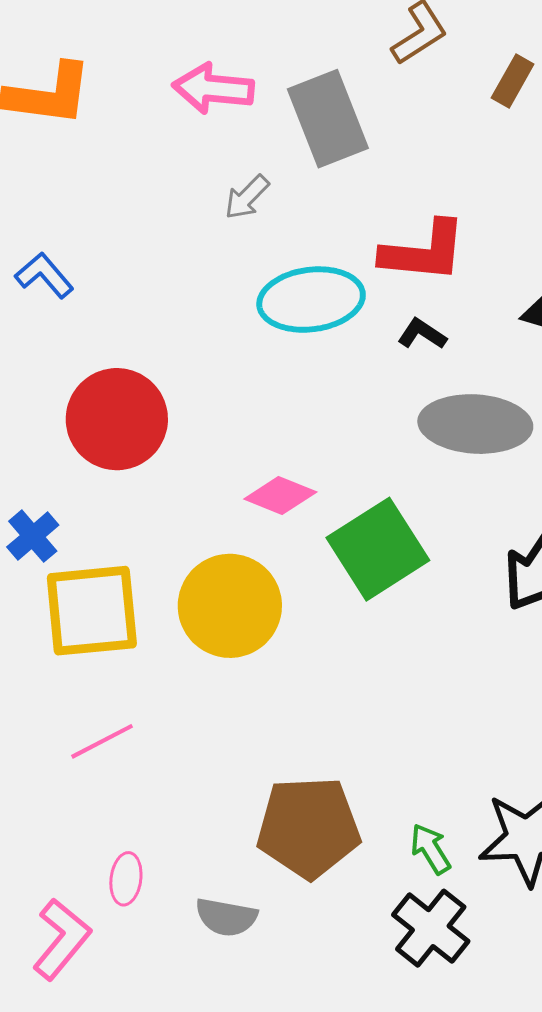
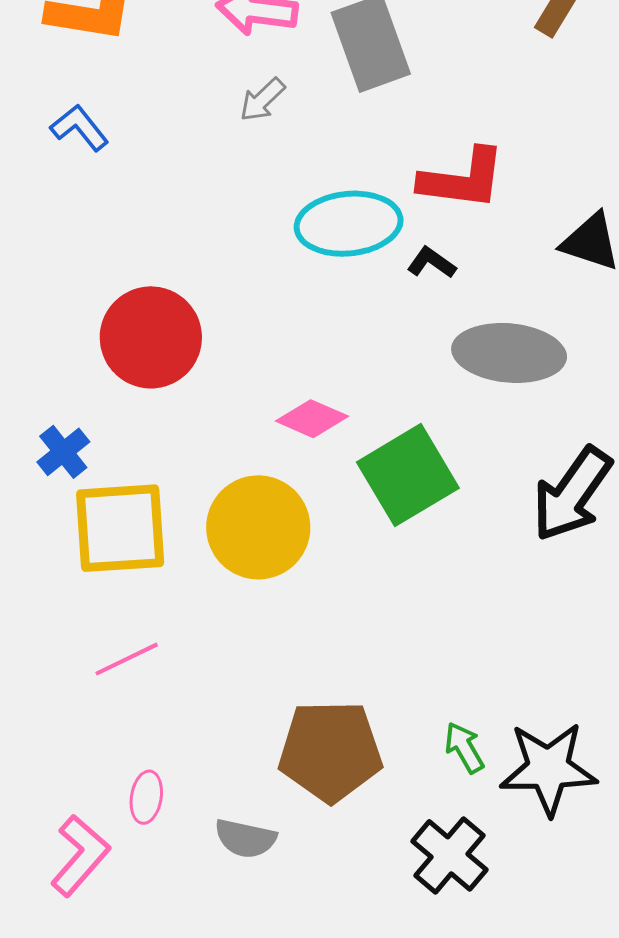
gray arrow: (247, 197) -> (262, 100), moved
blue L-shape: (44, 275) -> (80, 128), moved
black L-shape: (422, 334) -> (432, 263), moved
green arrow: (431, 849) -> (464, 748), moved

